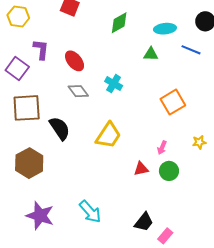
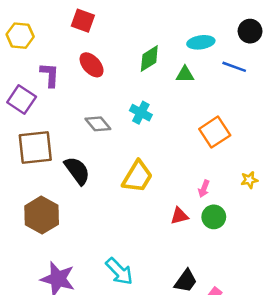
green diamond: (119, 23) -> (149, 59), moved
red ellipse: (75, 61) -> (92, 65), moved

